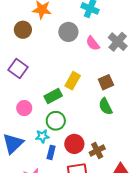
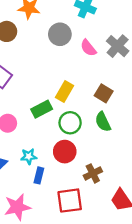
brown square: (106, 82) -> (104, 93), turned -35
green circle: (56, 121) -> (70, 123), moved
red circle: (74, 144) -> (65, 152), moved

